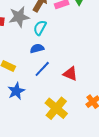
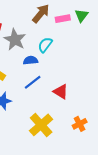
gray star: (19, 17) -> (15, 40), moved, turned 30
cyan semicircle: (40, 28) -> (45, 45), moved

